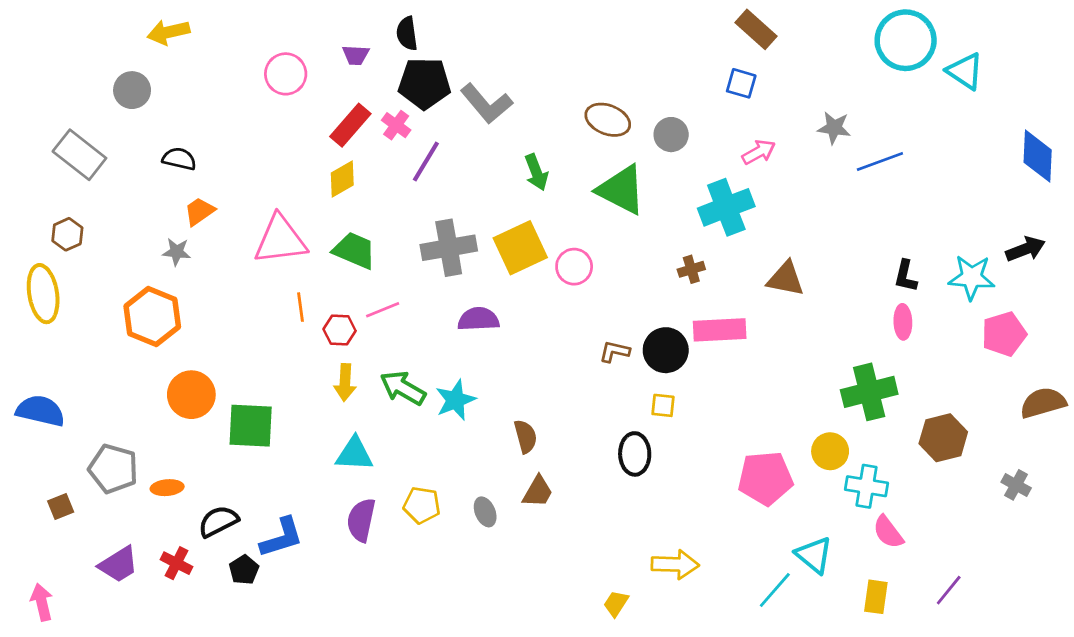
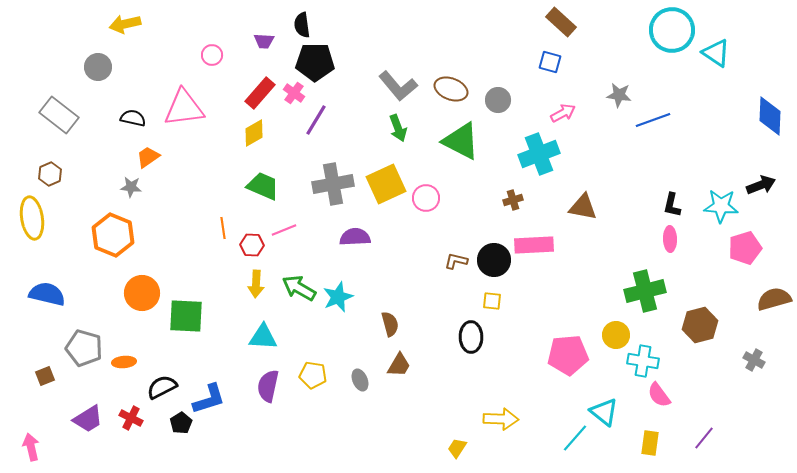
pink circle: (286, 74) -> (212, 55), size x0.7
gray L-shape: (486, 104) -> (398, 86), moved
pink triangle: (280, 240) -> (184, 108), moved
blue semicircle: (40, 411) -> (47, 294), moved

